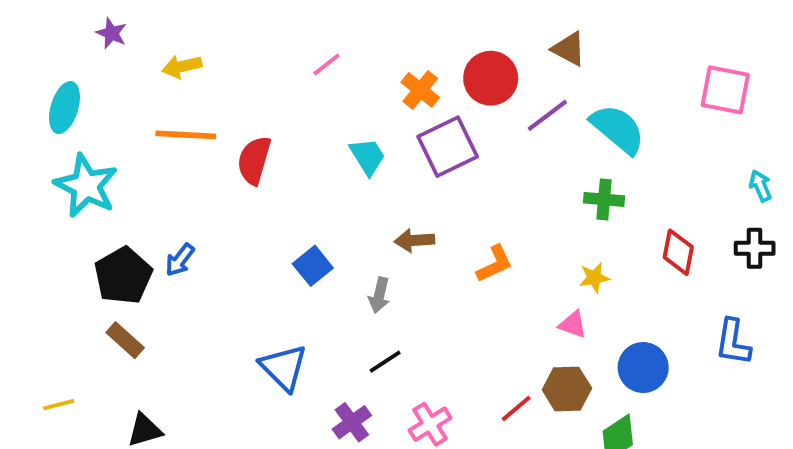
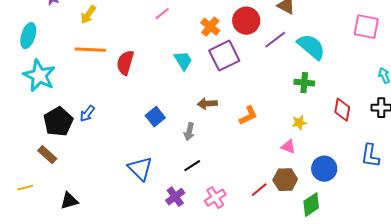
yellow arrow: (182, 66) -> (88, 15), turned -42
brown rectangle: (125, 340) -> (47, 155), moved

